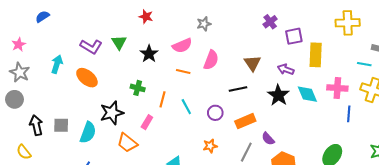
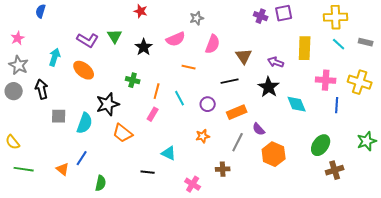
blue semicircle: (42, 17) -> (41, 11), turned -40
purple cross: (270, 22) -> (261, 16), turned -32
purple square: (294, 36) -> (284, 13), moved
pink semicircle: (211, 60) -> (213, 44), moved
cyan line: (364, 64) -> (339, 44), moved, turned 32
orange line: (183, 71) -> (189, 67), moved
cyan diamond: (307, 94) -> (297, 104), moved
pink rectangle: (147, 122) -> (153, 114), moved
black arrow: (36, 125) -> (42, 89), moved
yellow semicircle: (24, 152) -> (13, 142), moved

